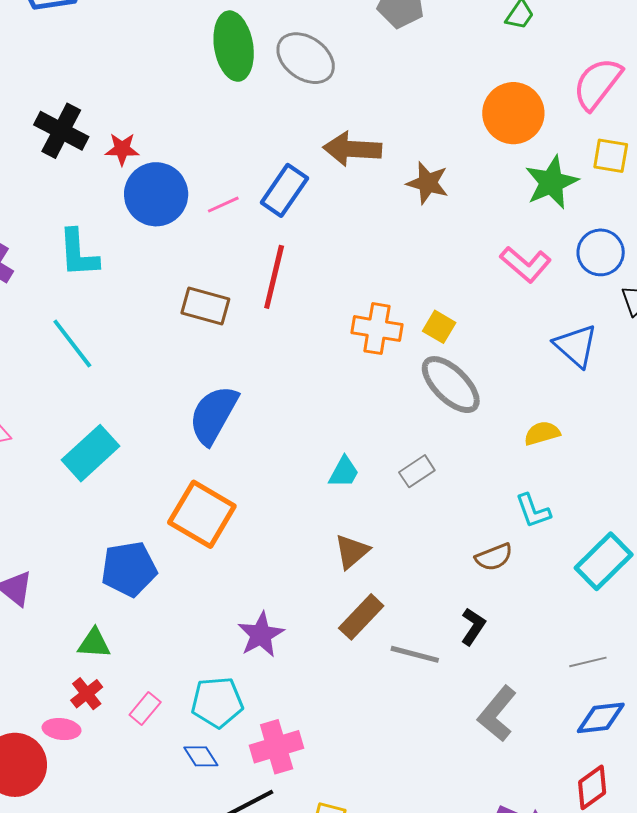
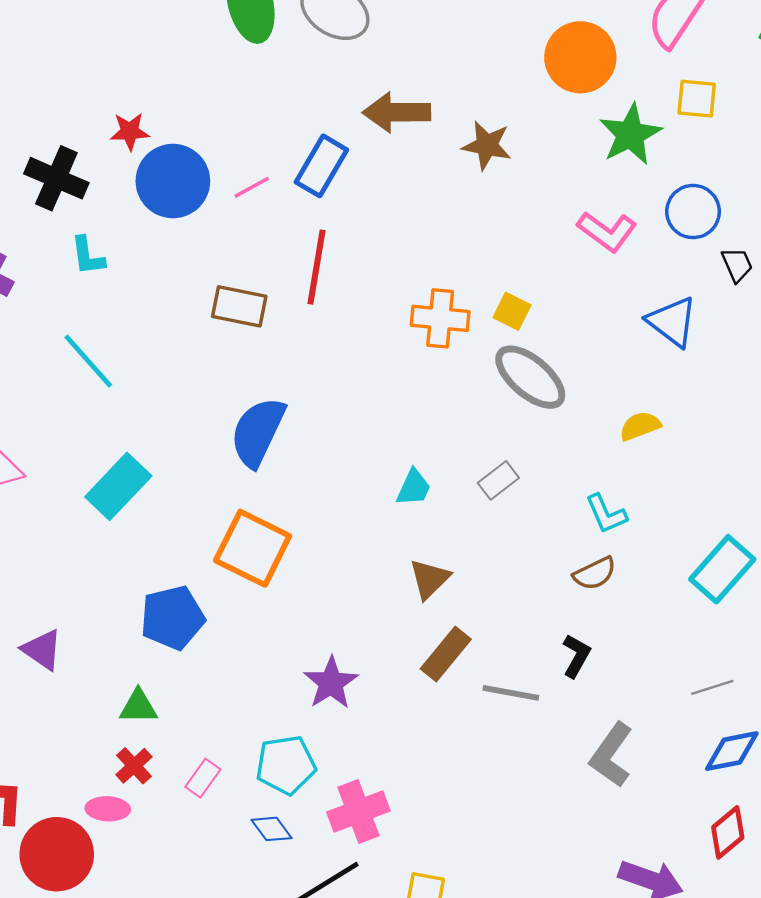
black cross: (61, 131) -> (56, 178), moved
cyan L-shape: (78, 253) -> (88, 256), size x0.7
cyan L-shape: (533, 511) -> (606, 514), moved

